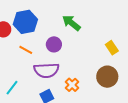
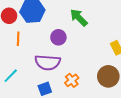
orange line: (26, 50) -> (18, 39), moved, turned 56

